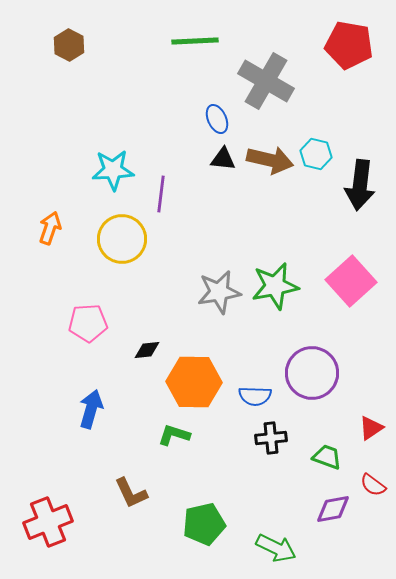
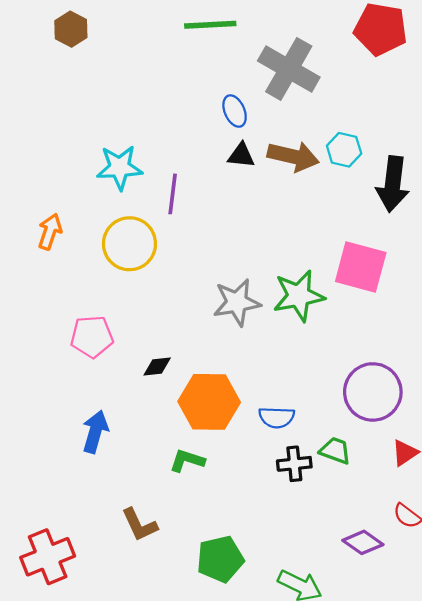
pink square: (351, 281) -> (361, 267), moved, turned -33
purple circle: (312, 373) -> (373, 392), moved
green trapezoid: (327, 457) -> (335, 451), moved
purple diamond: (333, 509) -> (363, 542), turned 45

